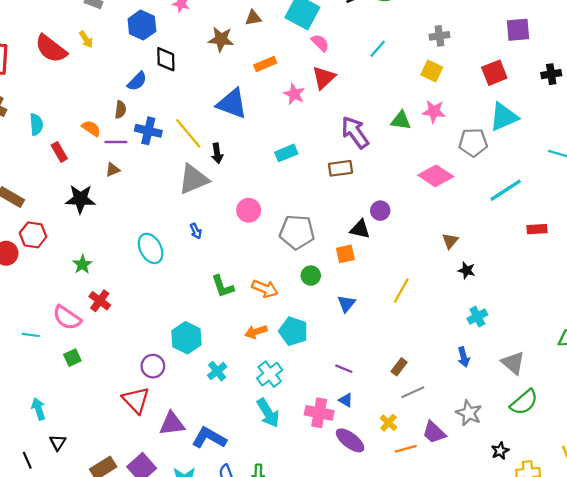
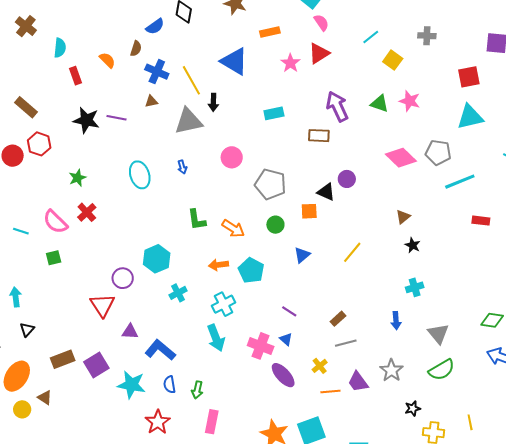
yellow square: (432, 71) -> (393, 60), moved
purple line: (116, 142) -> (117, 118), moved
gray pentagon: (473, 142) -> (438, 152), moved
brown triangle: (113, 170) -> (151, 101), moved
purple triangle: (172, 424) -> (130, 332), size x0.7

